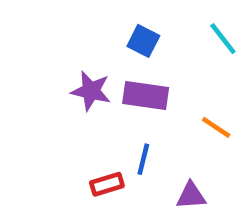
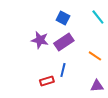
purple rectangle: (146, 96) -> (64, 42), turned -42
purple triangle: (191, 196) -> (97, 86), moved

